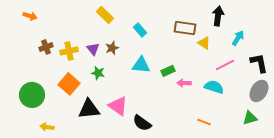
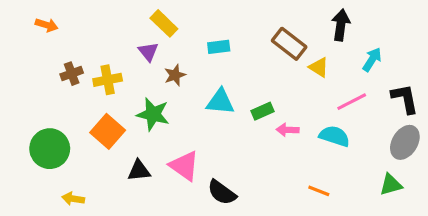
brown rectangle: (185, 28) -> (289, 44), turned 30
cyan rectangle: (140, 30) -> (219, 47), turned -56
purple triangle: (93, 49) -> (148, 52), moved
green star: (98, 73) -> (153, 114), size x1.5
black triangle: (89, 109) -> (139, 171), size x0.7

